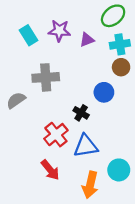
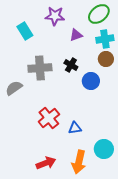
purple star: (59, 31) -> (55, 16), moved
black cross: (81, 113) -> (71, 65), moved
blue triangle: (86, 146) -> (75, 128), size x0.6
red arrow: (50, 170) -> (46, 163), moved, turned -72

